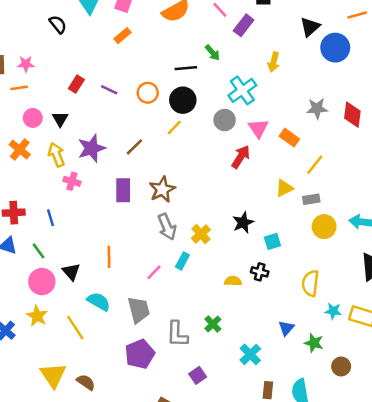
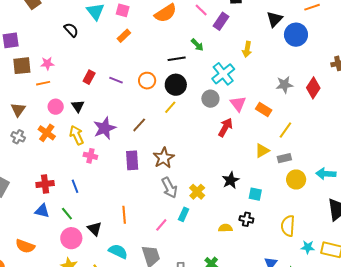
red diamond: (352, 115) -> (313, 88), turned 30
cyan square: (272, 241) -> (255, 194), turned 32

